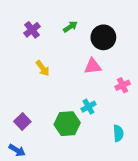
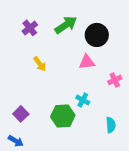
green arrow: (70, 27) -> (66, 25), size x1.6
cyan cross: (88, 107) -> (83, 100), turned -32

